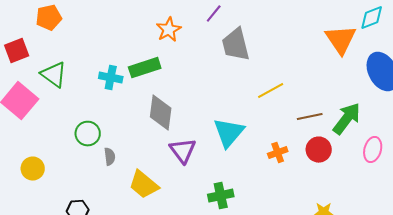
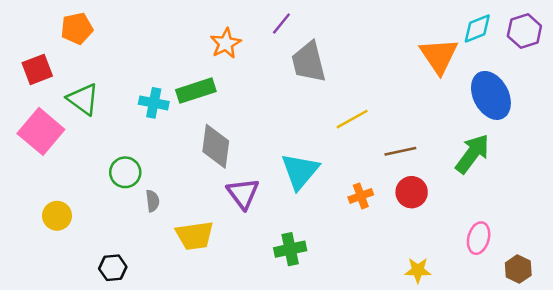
green arrow: (347, 119) -> (472, 154), moved
pink ellipse: (373, 150) -> (479, 238), moved
yellow trapezoid: (144, 185) -> (195, 236), turned -48

